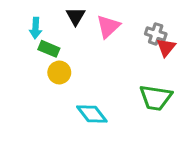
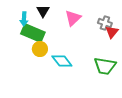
black triangle: (76, 16) -> (43, 11), moved
green rectangle: (49, 49) -> (33, 33), size x1.6
cyan diamond: (92, 114) -> (62, 61), moved

